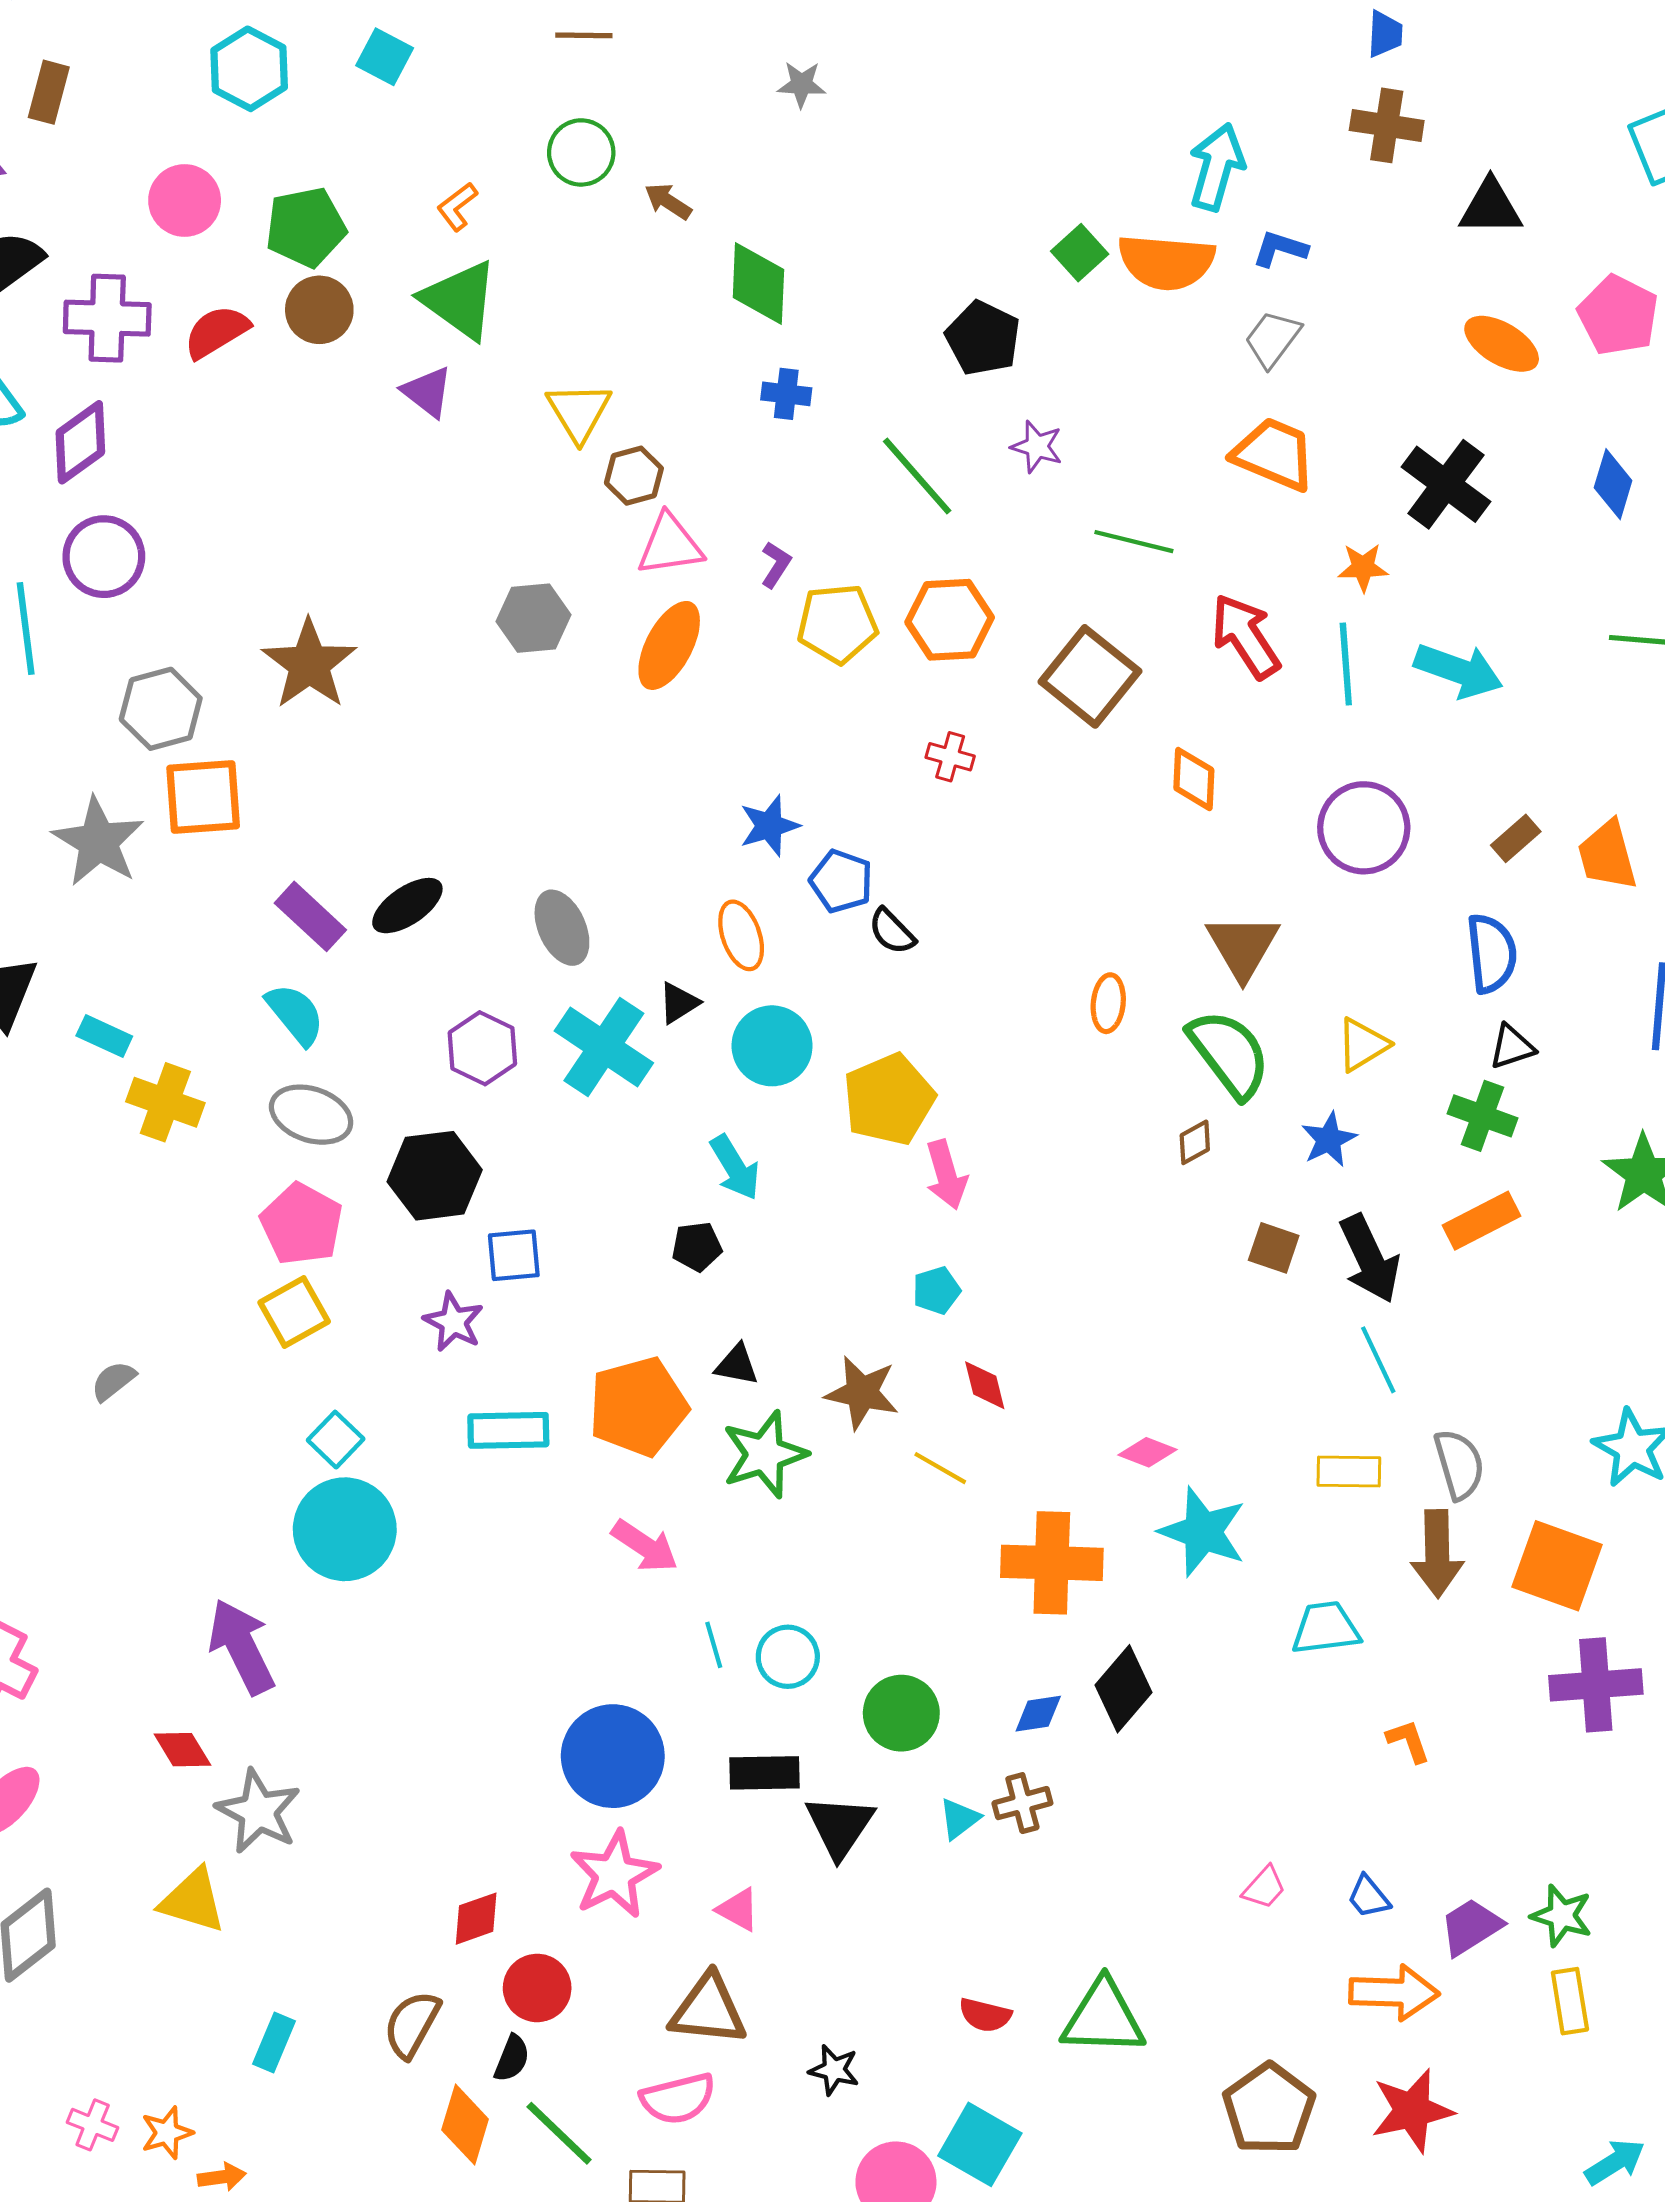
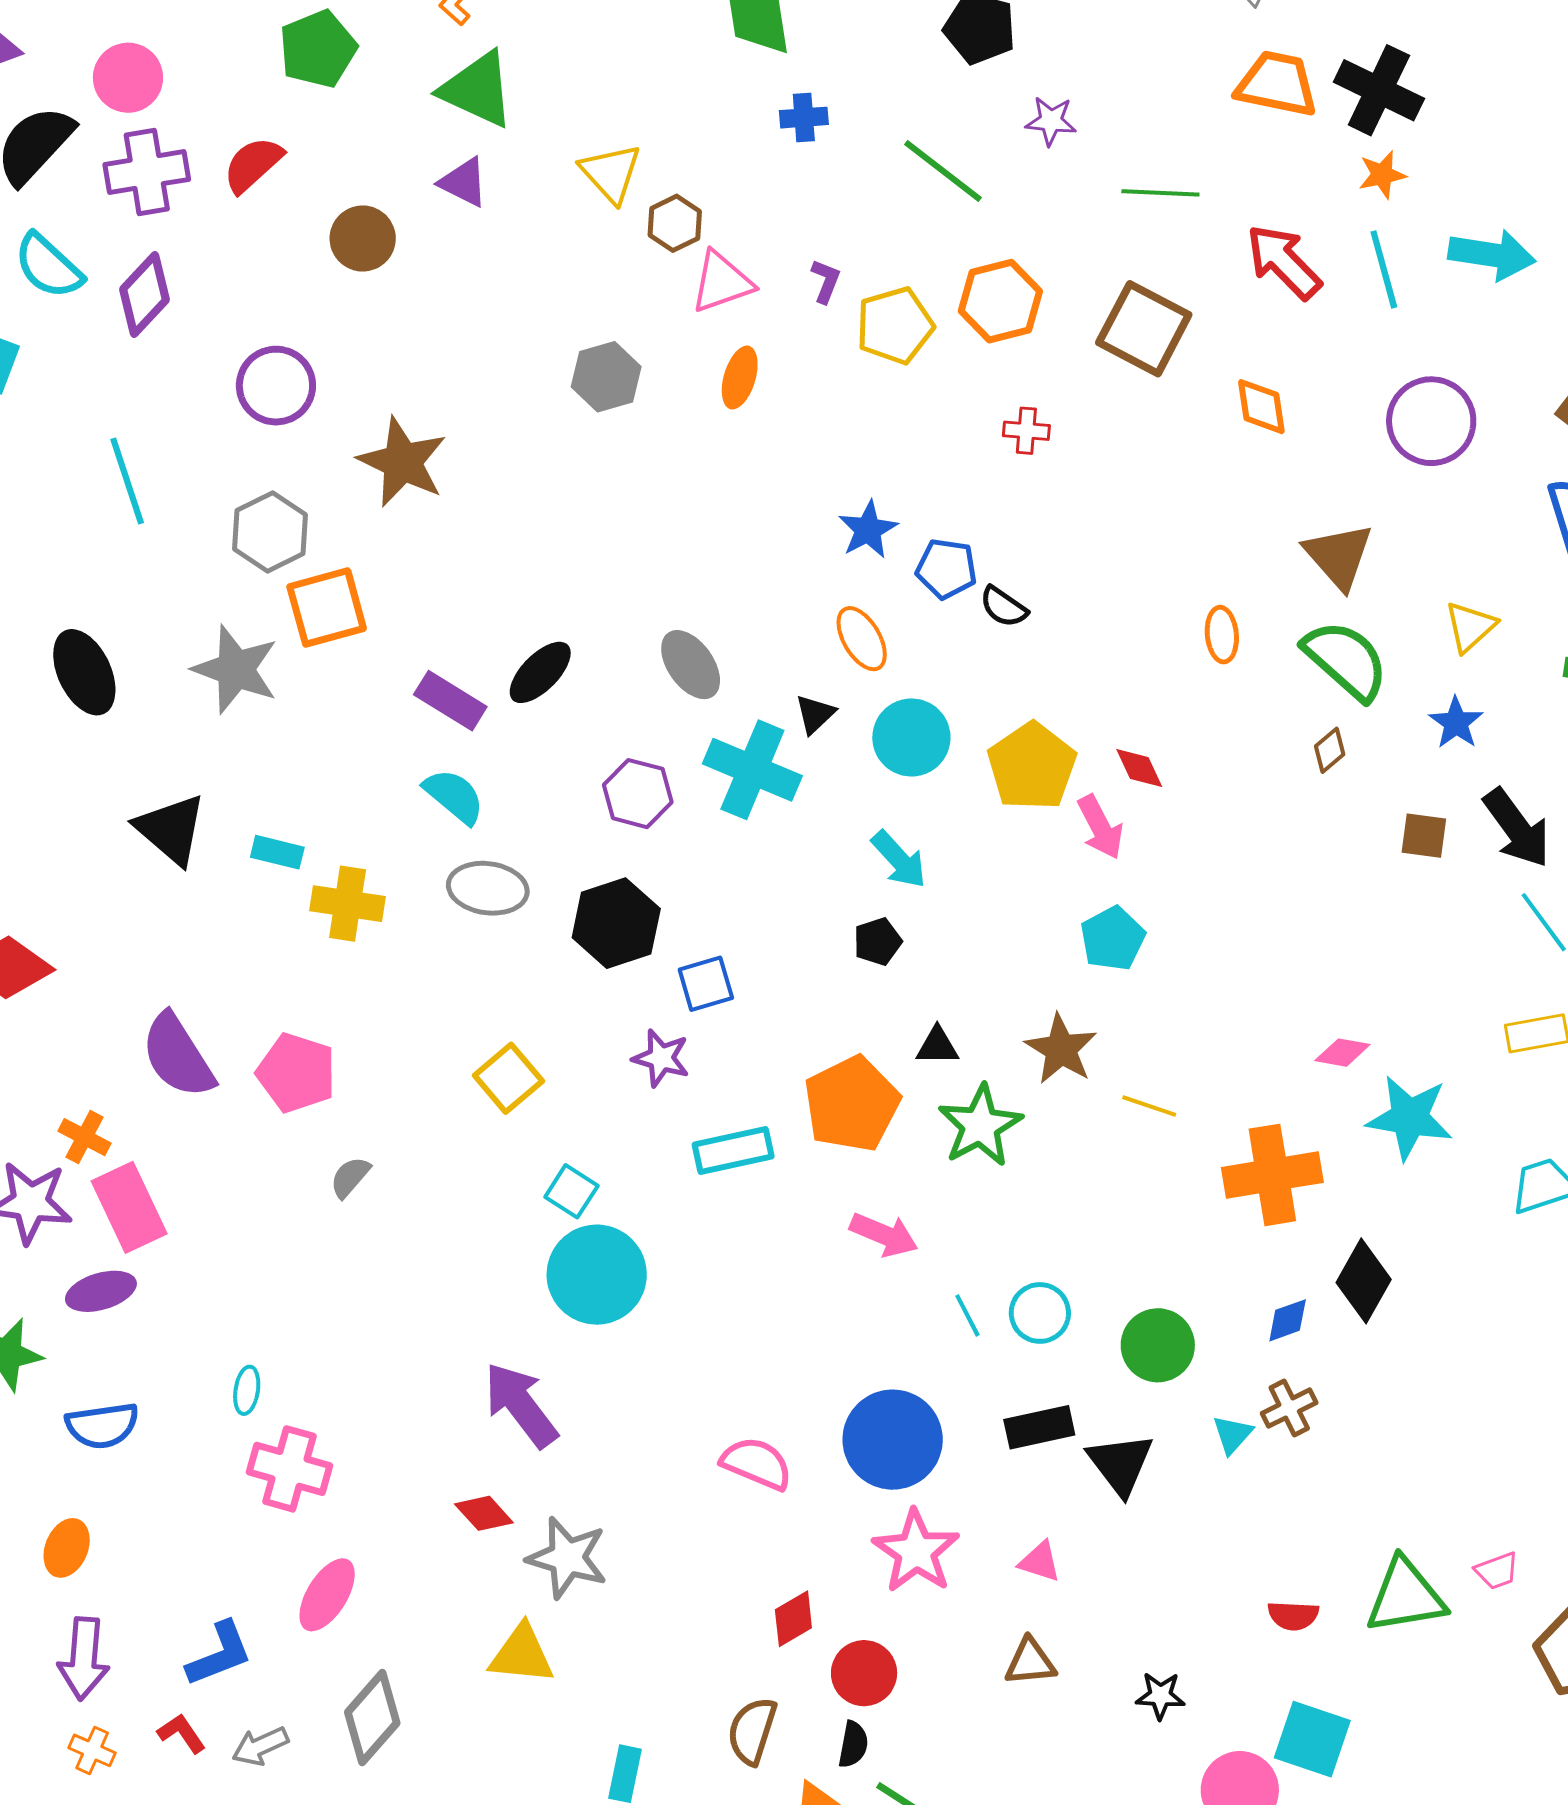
pink circle: (185, 200) -> (128, 78), moved
brown circle: (319, 310) -> (363, 238), moved
black cross: (1446, 484) -> (1379, 90), moved
purple circle: (104, 557) -> (276, 386), moved
orange ellipse: (669, 645) -> (740, 378), size x0.7
pink pentagon: (302, 1224) -> (296, 1073), moved
cyan pentagon: (936, 1290) -> (1113, 939), size x1.4
red diamond: (985, 1385) -> (1139, 768), moved
brown star: (862, 1393) -> (1061, 1049), turned 30
pink trapezoid: (1264, 1888) -> (1497, 1571), moved, turned 39
brown triangle: (708, 2010) -> (1030, 1662), size x0.7
pink semicircle: (678, 2099) -> (757, 1463), moved, turned -132

